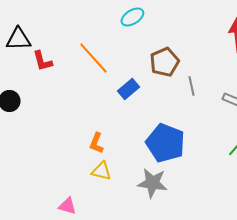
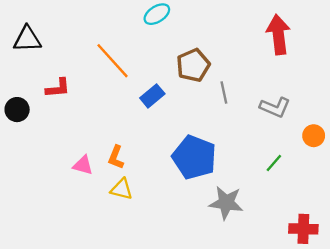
red L-shape: (42, 61) -> (58, 88), moved, turned -80
gray star: (152, 183) -> (226, 203), moved
pink triangle: (67, 206) -> (83, 165), moved

